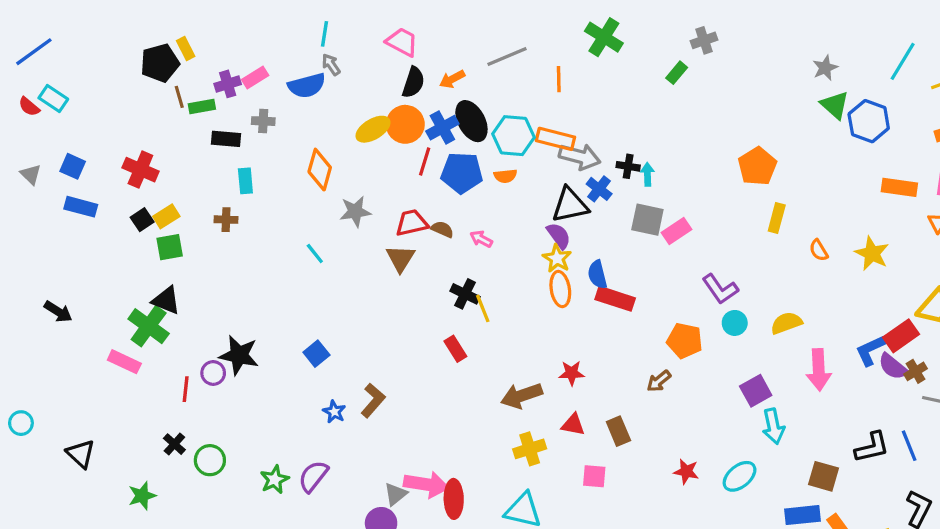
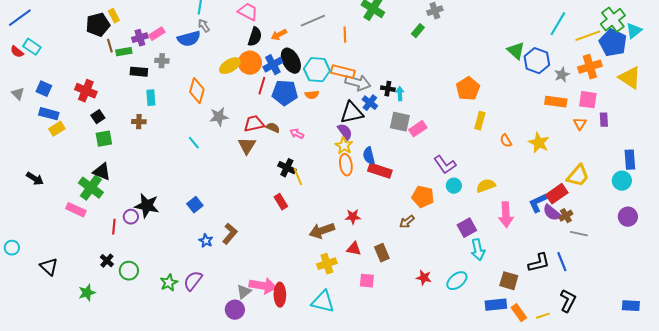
gray star: (825, 68) -> (562, 75), moved
yellow rectangle: (166, 216) -> (57, 129), moved
black square: (142, 220) -> (98, 117), moved

